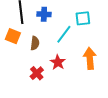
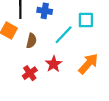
orange arrow: (90, 58) -> (88, 64), turned 40

